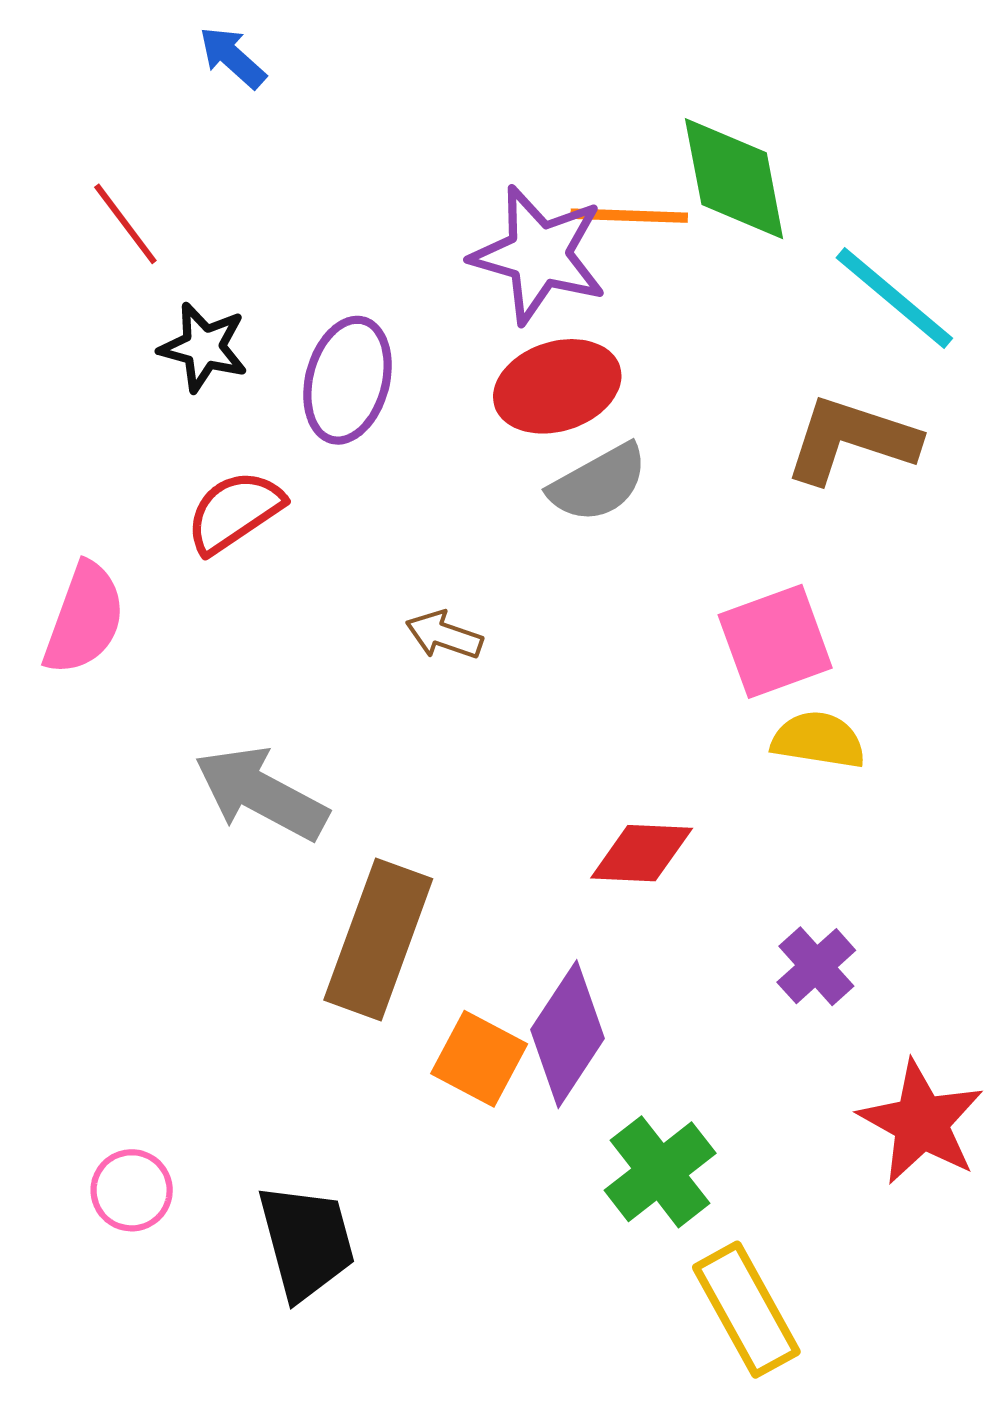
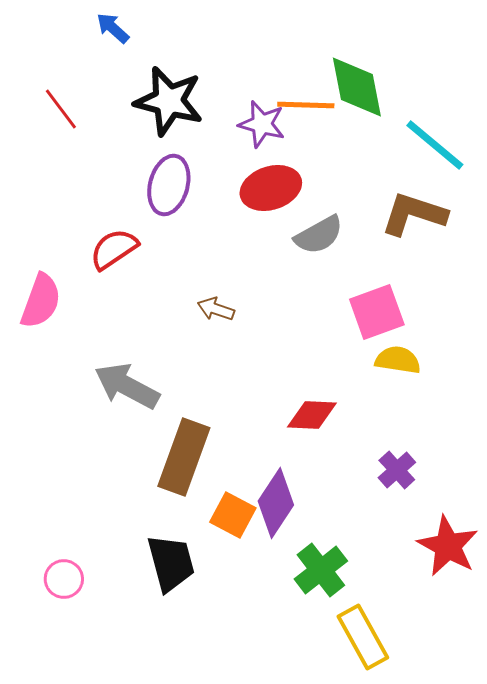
purple star: (539, 255) -> (262, 124), size x0.7
black star: (204, 347) -> (169, 101), moved, size x1.6
gray semicircle: (598, 483) -> (319, 235), moved
black trapezoid: (306, 1242) -> (171, 563), moved

